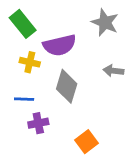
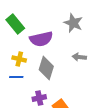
yellow cross: (30, 62) -> (19, 59), moved
purple cross: (38, 123) -> (39, 98), moved

